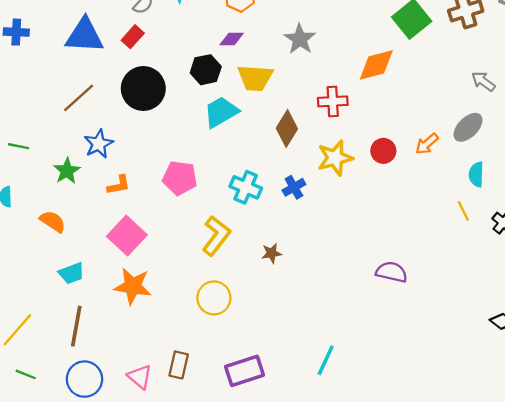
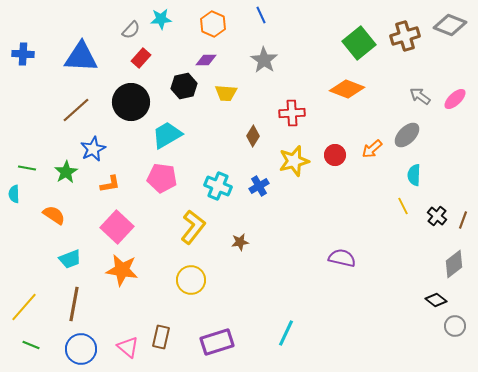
red rectangle: (133, 37) -> (141, 58), moved
orange diamond: (376, 65) -> (347, 89), moved, turned 36
yellow trapezoid: (255, 78) -> (226, 93), size x0.7
cyan trapezoid: (221, 112) -> (167, 135), moved
brown diamond: (287, 129) -> (253, 136), size x0.7
green line: (19, 146) -> (27, 168), moved

